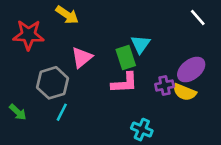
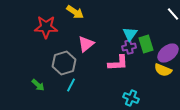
green rectangle: (126, 57) -> (146, 44), moved
purple cross: (165, 86) -> (129, 47), moved

